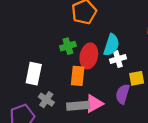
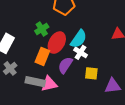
green cross: (68, 46) -> (42, 29), turned -32
white cross: (118, 59) -> (81, 52), turned 32
purple semicircle: (123, 94) -> (65, 65), moved

